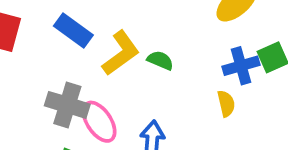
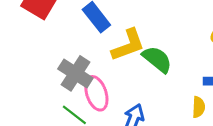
green semicircle: (160, 60) -> (157, 59), size x1.5

